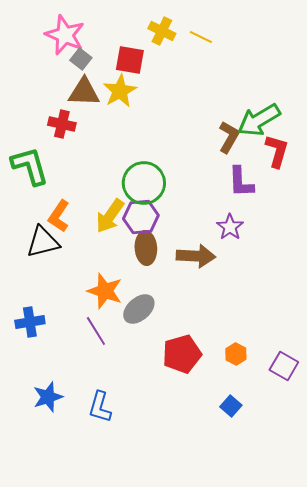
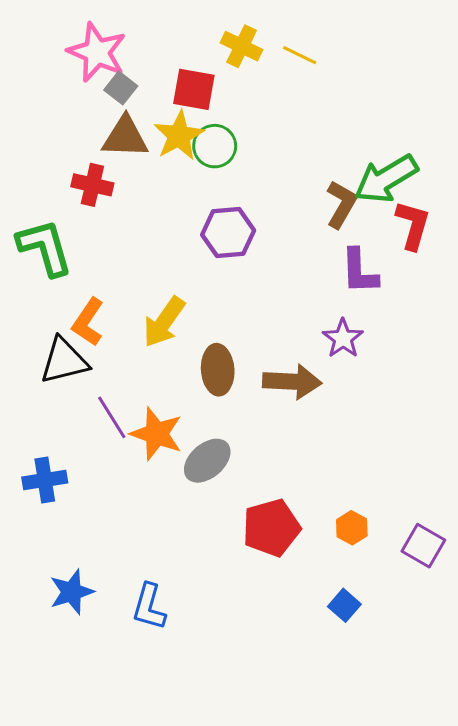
green circle: (144, 183) -> (215, 146), moved, size x0.7
purple hexagon: (141, 217) -> (228, 233), moved
purple line: (96, 331) -> (112, 417), moved

